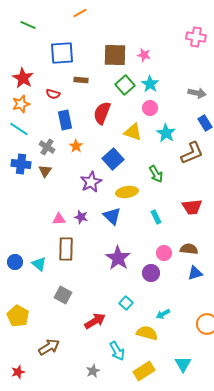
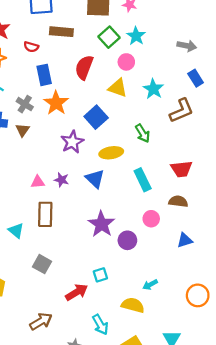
brown rectangle: (81, 80) -> (61, 32), size x1.5
pink circle: (150, 108) -> (126, 62), moved
orange star: (76, 146) -> (56, 103), size x1.6
cyan rectangle: (156, 217) -> (143, 180), size x1.5
brown semicircle: (189, 249) -> (178, 201), moved
purple circle: (151, 273) -> (127, 240), moved
cyan square: (126, 303) -> (100, 275), moved, turned 32
brown arrow: (49, 347) -> (41, 321), moved

